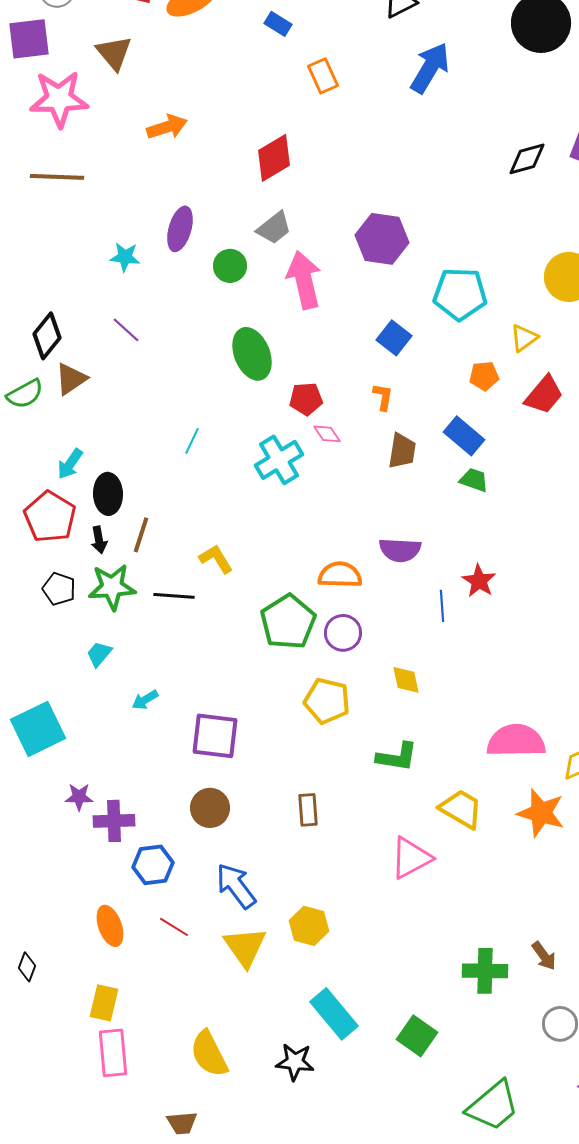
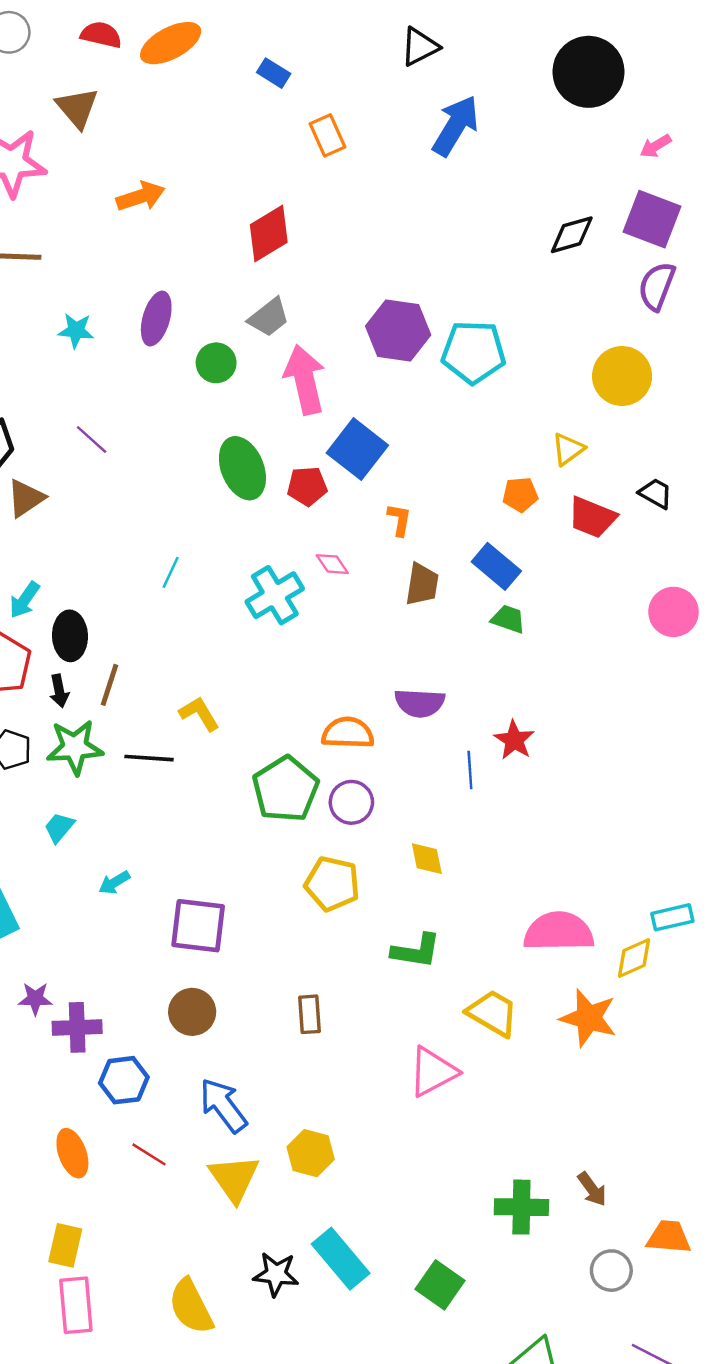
cyan star: (125, 257) -> (76, 331), moved
cyan pentagon: (460, 294) -> (474, 352), moved
blue square: (394, 338) -> (357, 449), moved, size x1.4
red trapezoid: (544, 395) -> (592, 517), turned 72
red pentagon: (306, 399) -> (307, 486), moved
black star: (295, 1062) -> (276, 1274), moved

